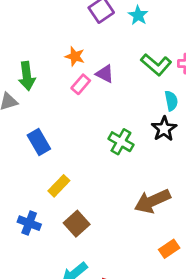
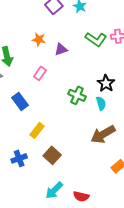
purple triangle: (105, 74) -> (61, 49), turned -40
pink rectangle: (81, 84) -> (40, 73), moved
cyan semicircle: (171, 101) -> (101, 103), moved
blue cross: (29, 223) -> (19, 158), turned -35

